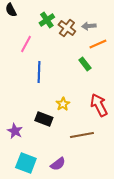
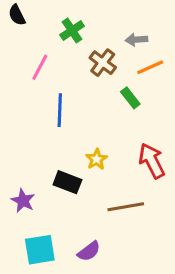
brown cross: (67, 28) -> (103, 63), moved
cyan square: (26, 163) -> (40, 250), turned -30

